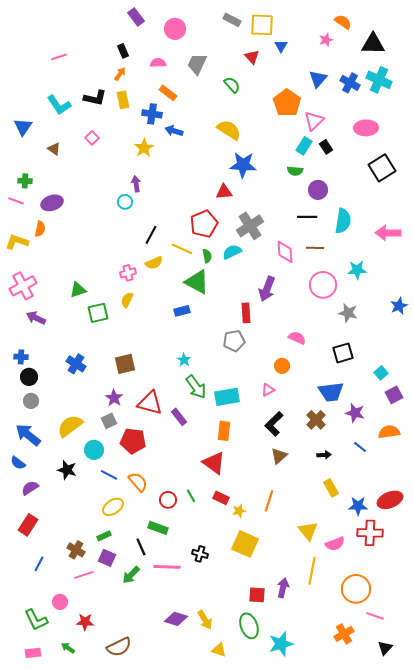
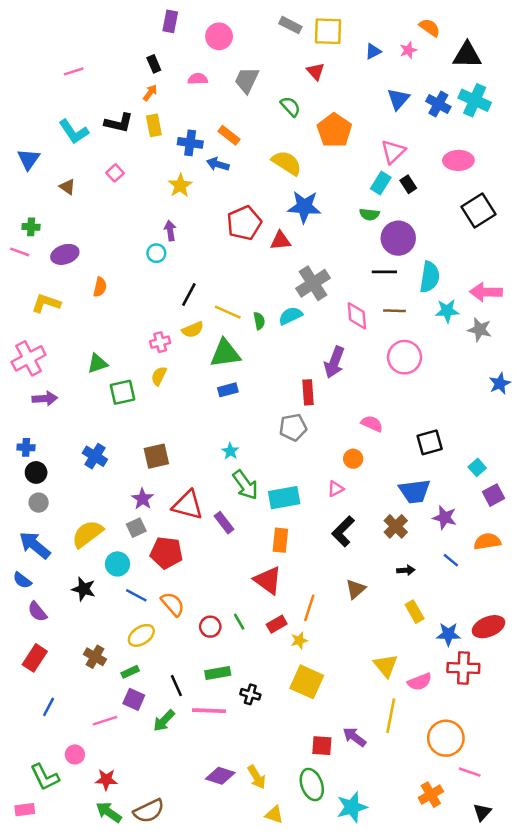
purple rectangle: (136, 17) -> (170, 21), turned 48
blue triangle: (281, 46) -> (373, 51), moved, turned 32
orange rectangle: (168, 93) -> (229, 135), moved
orange pentagon: (287, 103) -> (334, 130), moved
purple circle: (318, 190) -> (398, 238), size x1.4
red pentagon: (204, 224) -> (244, 223), moved
orange semicircle: (40, 229) -> (100, 287), moved
yellow L-shape: (17, 242) -> (46, 303), moved
cyan star: (357, 270) -> (447, 311), moved
green triangle: (197, 282) -> (225, 353), moved, turned -36
gray star: (348, 313) -> (480, 330), moved
purple arrow: (36, 318) -> (45, 399), turned 150
brown triangle: (279, 456) -> (356, 589), moved
purple semicircle: (30, 488) -> (37, 612), turned -96
red rectangle: (221, 498) -> (277, 624), turned -56
orange line: (269, 501) -> (309, 608), moved
green rectangle: (158, 528) -> (218, 673), moved, turned -30
brown cross: (76, 550) -> (95, 657), moved
purple arrow: (283, 588) -> (354, 737), turned -66
green arrow: (68, 648) -> (109, 812), moved, size x1.5
pink rectangle: (33, 653) -> (25, 810), moved

